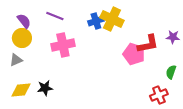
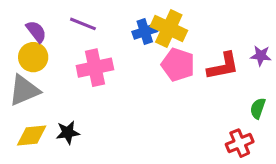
pink pentagon: (134, 54) -> (178, 65), moved
gray triangle: (16, 60) -> (24, 90), size x1.6

